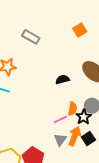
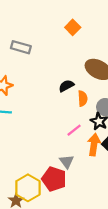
orange semicircle: (72, 109) -> (83, 98), moved
gray triangle: (60, 140) -> (67, 162), moved

